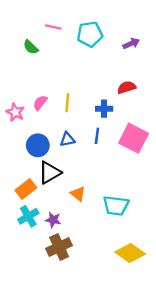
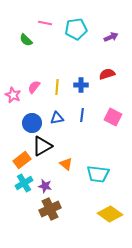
blue cross: (104, 109) -> (81, 85), moved
pink square: (134, 138) -> (113, 117), size x0.7

